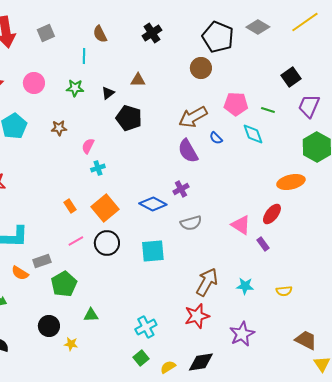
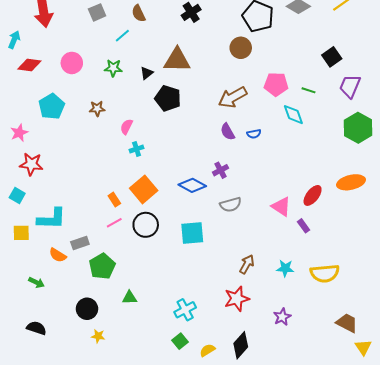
gray square: (46, 33) -> (97, 12), moved
cyan line: (84, 56) -> (122, 36), turned 49
brown triangle: (138, 80) -> (177, 60), size x1.8
blue semicircle: (216, 138) -> (254, 134), moved, turned -56
purple semicircle: (188, 151) -> (228, 132), size x0.7
orange ellipse: (291, 182) -> (351, 182), moved
orange rectangle: (70, 206) -> (114, 200), moved
brown arrow: (207, 282) -> (247, 264), size x0.7
yellow semicircle: (284, 291) -> (325, 273), size x1.8
purple star: (242, 334) -> (282, 317), size x0.7
yellow star: (71, 344) -> (98, 336), moved
black diamond: (201, 362) -> (241, 345), turned -40

